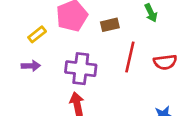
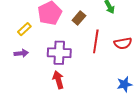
brown rectangle: (110, 25) -> (79, 18), turned -32

